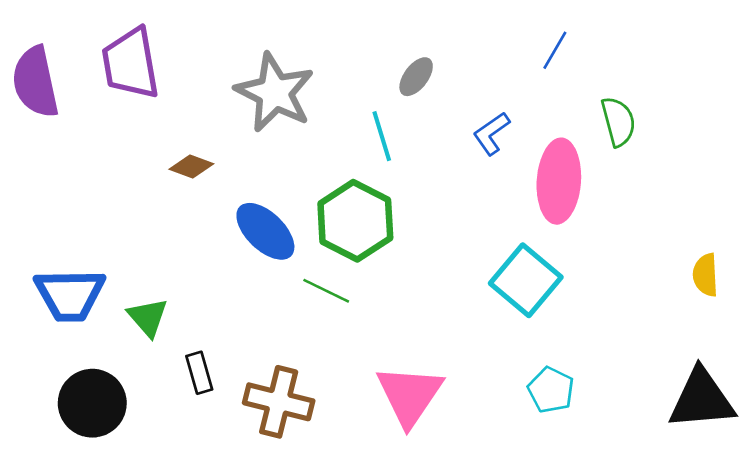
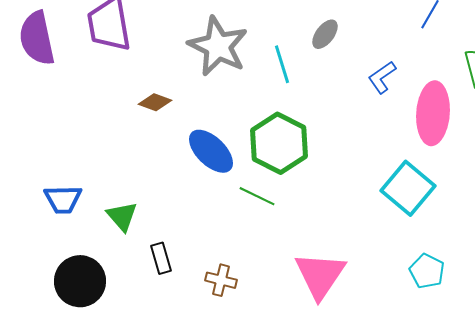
cyan line: (382, 136) -> (282, 64), moved
blue trapezoid: (70, 295) -> (63, 199), size x0.7
brown cross: (279, 402) -> (221, 280), size x0.6

